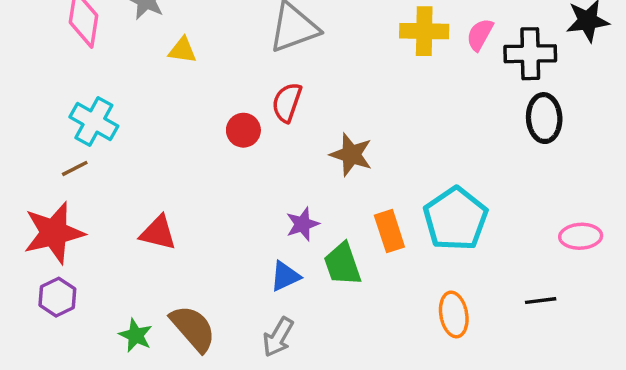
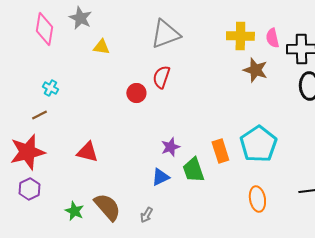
pink semicircle: (480, 35) -> (272, 38), turned -42
cyan cross: (94, 122) -> (50, 88), size x0.6
brown star: (351, 155) -> (255, 70), moved
gray arrow: (278, 337) -> (146, 215), moved, size x0.7

